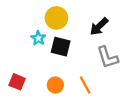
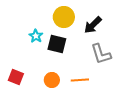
yellow circle: (56, 18) -> (64, 17), moved
orange line: (85, 85) -> (80, 80), turned -66

